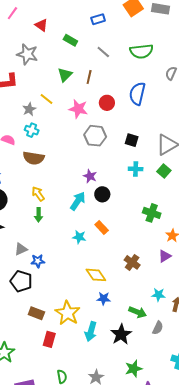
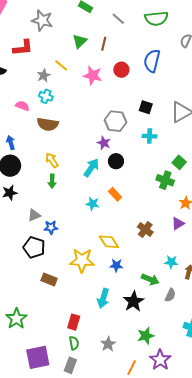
gray hexagon: (95, 136) -> (116, 121), moved
green square: (164, 171) -> (179, 162), moved
yellow star: (67, 313) -> (82, 260), moved, turned -30
red rectangle: (49, 339) -> (74, 322), moved

